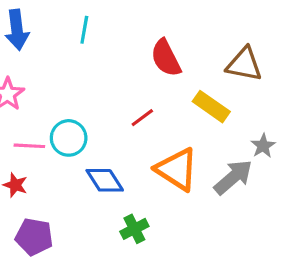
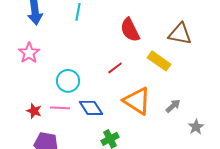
pink line: (29, 146) -> (60, 108), moved
gray star: (263, 146) -> (196, 127), moved
gray arrow: (233, 177) -> (173, 106), size x0.6

